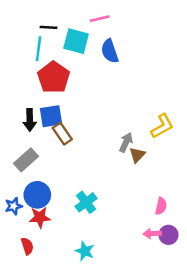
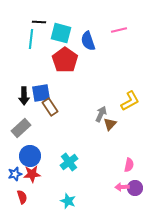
pink line: (100, 19) -> (119, 30), moved
red pentagon: (54, 77) -> (65, 60), moved
blue star: (14, 206) -> (15, 174), moved

